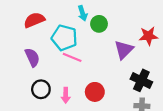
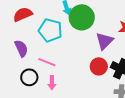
green circle: (99, 24) -> (82, 17), size x1.6
pink line: (72, 57) -> (47, 62), moved
red circle: (95, 92) -> (99, 66), moved

